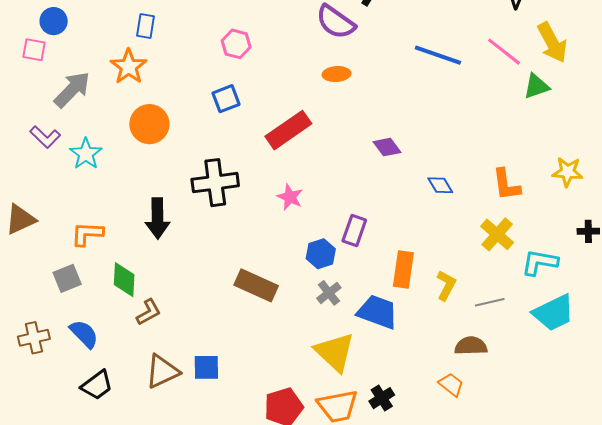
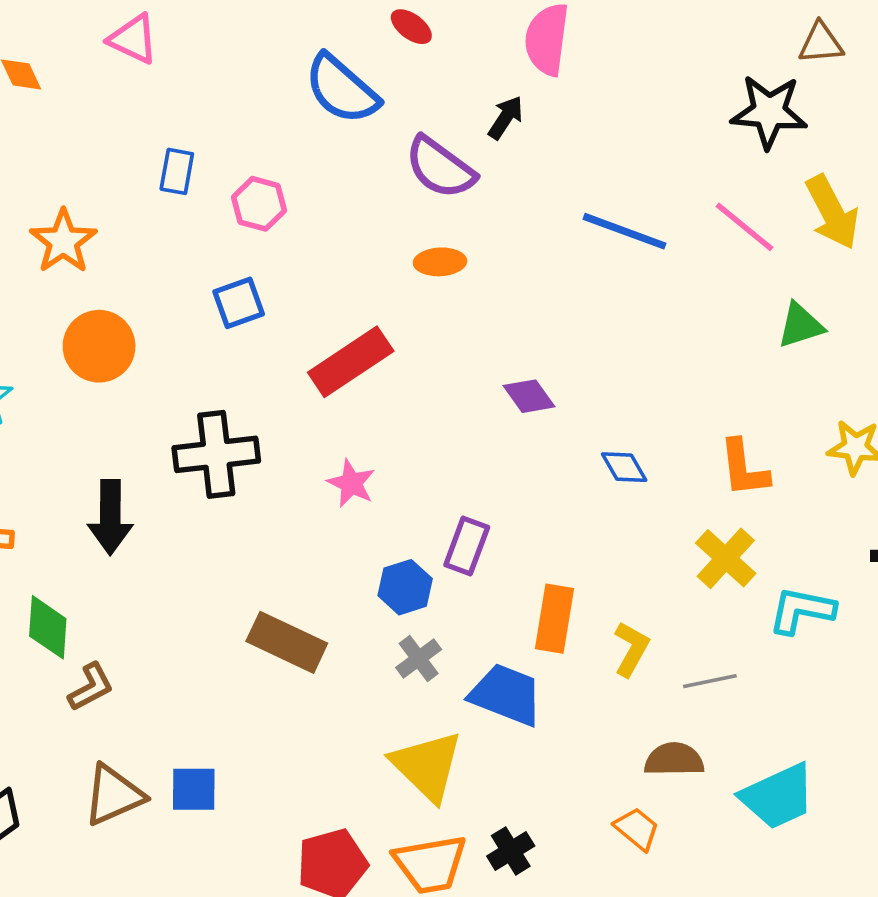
blue rectangle: (145, 26) -> (177, 171), moved
green triangle: (536, 86) -> (800, 325), moved
cyan trapezoid: (554, 313) -> (778, 796), moved

